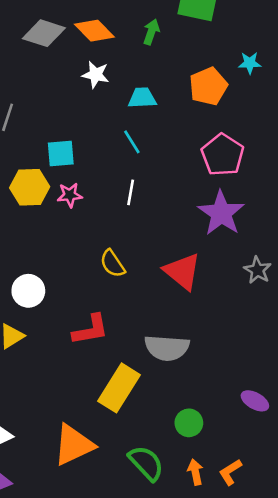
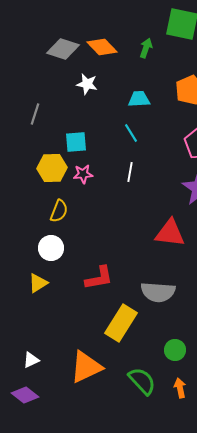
white star: (96, 75) -> (87, 84), moved
yellow semicircle: (112, 264) -> (59, 211), moved, turned -125
red triangle: (182, 271) -> (170, 233), turned -32

